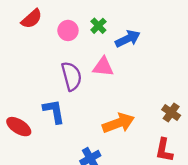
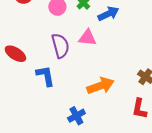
red ellipse: (19, 127) -> (15, 54), moved

